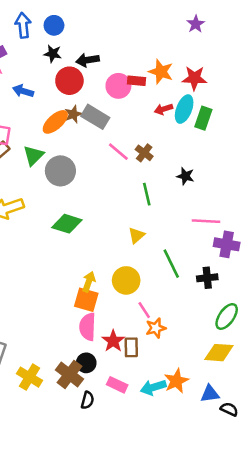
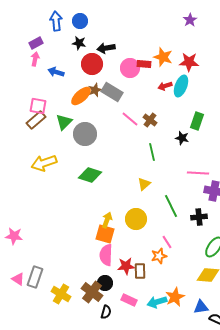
green rectangle: (203, 118) -> (197, 121), moved
pink line: (144, 310) -> (167, 242), moved
red star: (113, 341) -> (126, 266), turned 30

